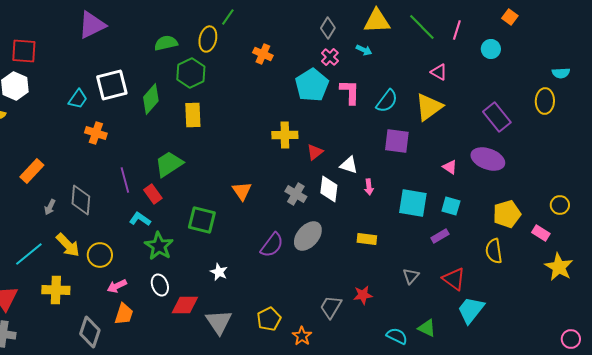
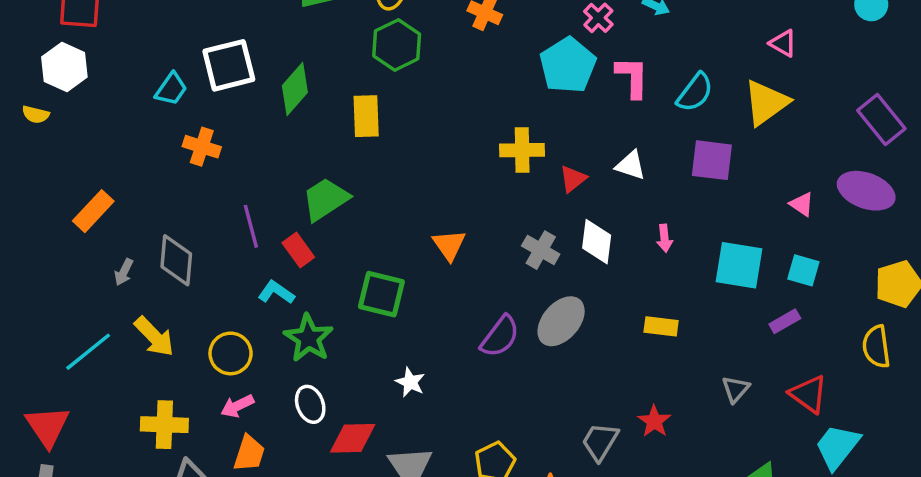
green hexagon: (191, 73) -> (397, 45), moved
white triangle: (349, 165) -> (631, 165), moved
yellow circle: (100, 255) -> (231, 353), moved
yellow cross: (56, 290) -> (164, 425), moved
red star: (363, 295) -> (654, 421), turned -30

